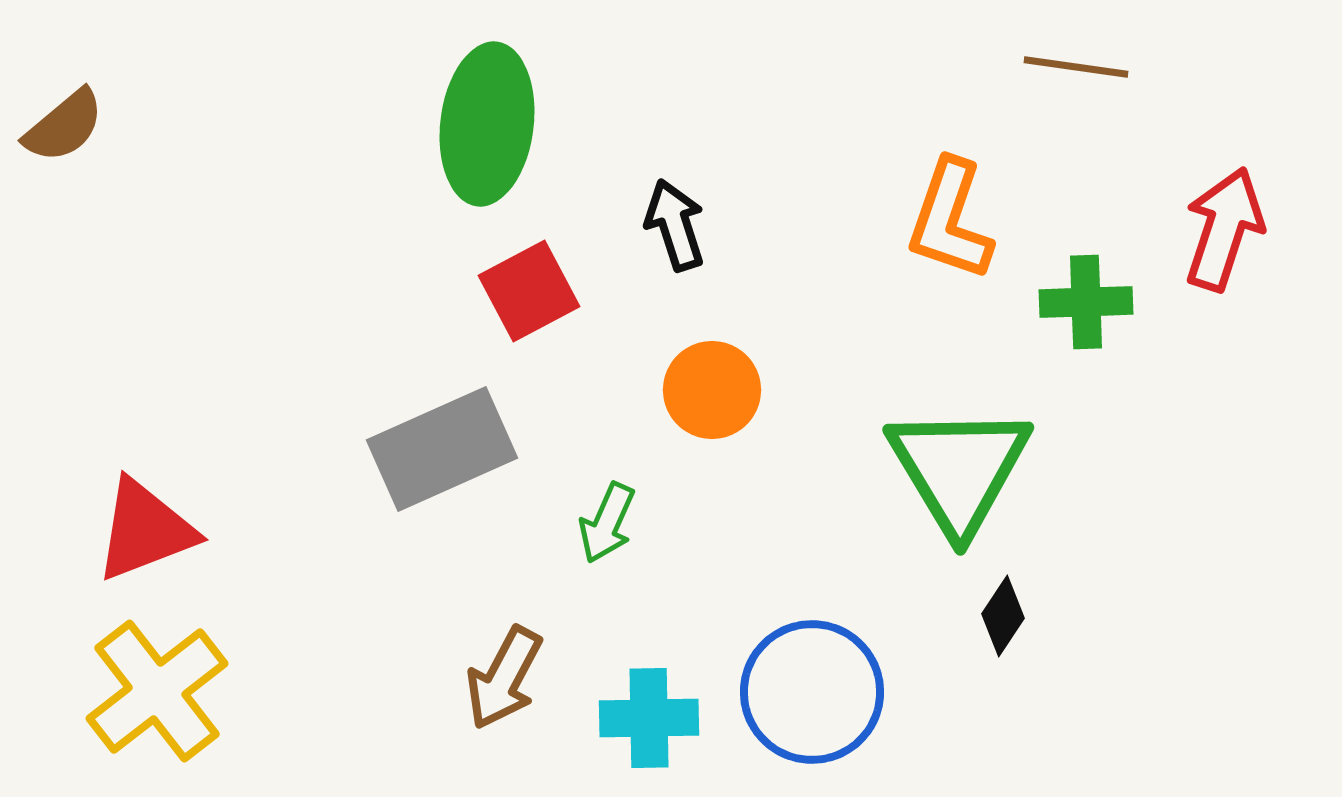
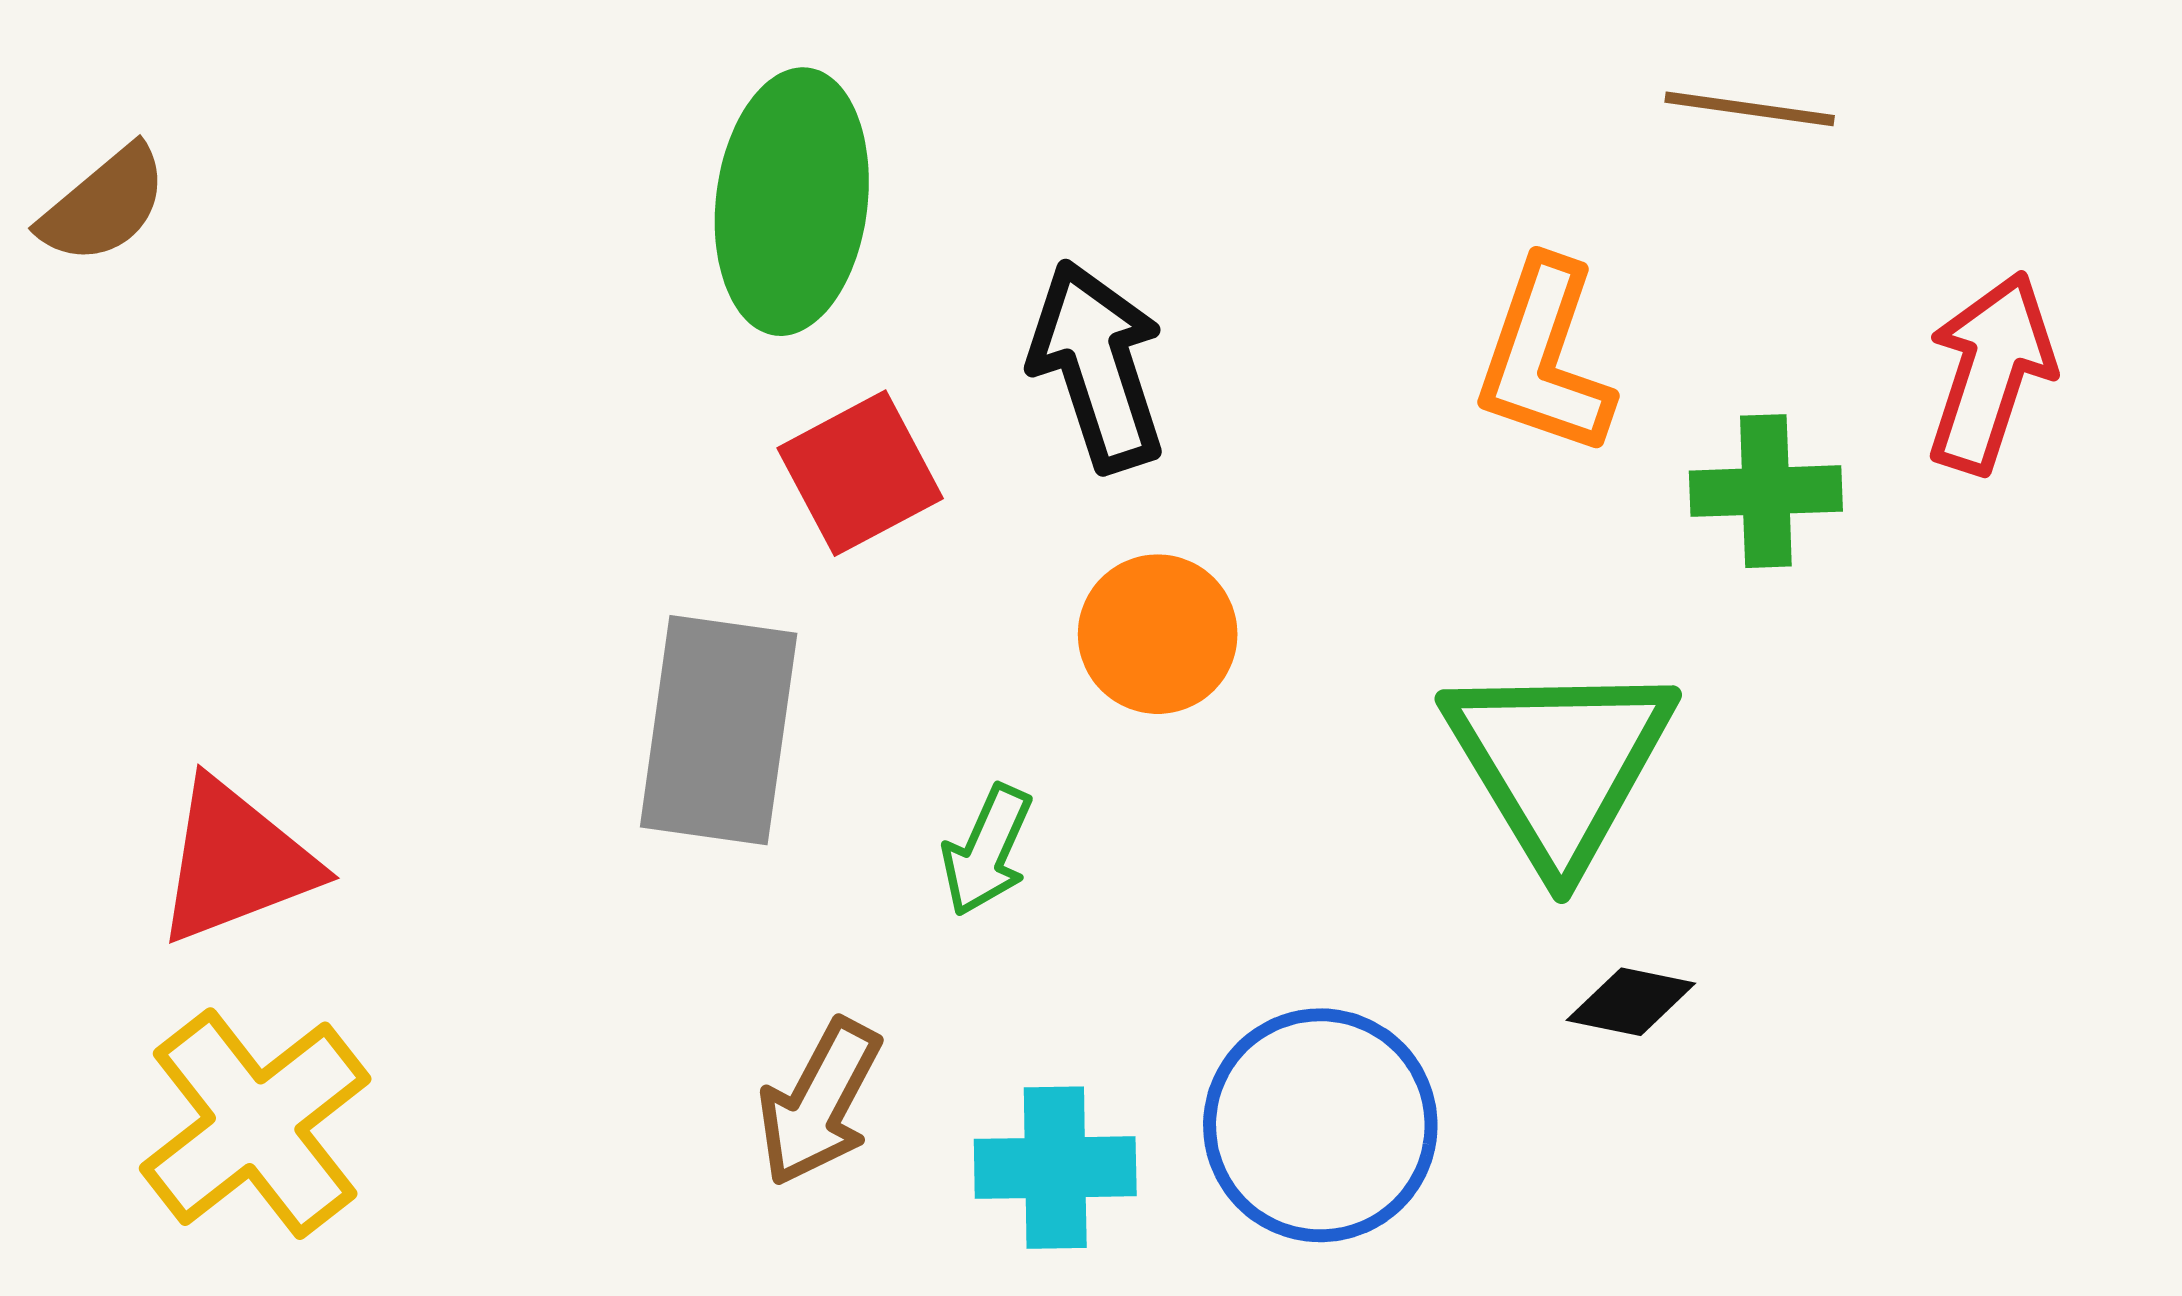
black arrow: (675, 225) -> (1098, 366), size x1.4
gray rectangle: (442, 449) -> (719, 730), turned -58
black diamond: (1003, 616) -> (1631, 1002), turned 68

